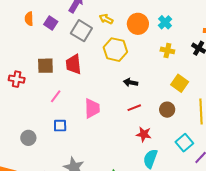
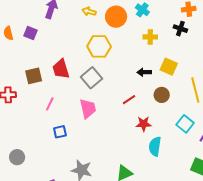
yellow arrow: (106, 19) -> (89, 11), moved
gray square: (81, 31) -> (91, 78), moved, turned 30
black arrow: (131, 82) -> (144, 72), moved
gray circle: (28, 138) -> (17, 157), moved

